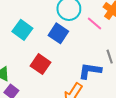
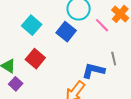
red square: (41, 64) -> (35, 59), moved

